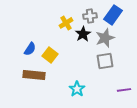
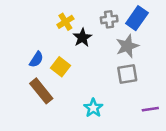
yellow cross: (66, 23) -> (65, 22), moved
black star: (83, 34) -> (82, 38), moved
brown rectangle: (34, 75) -> (41, 91), turned 45

